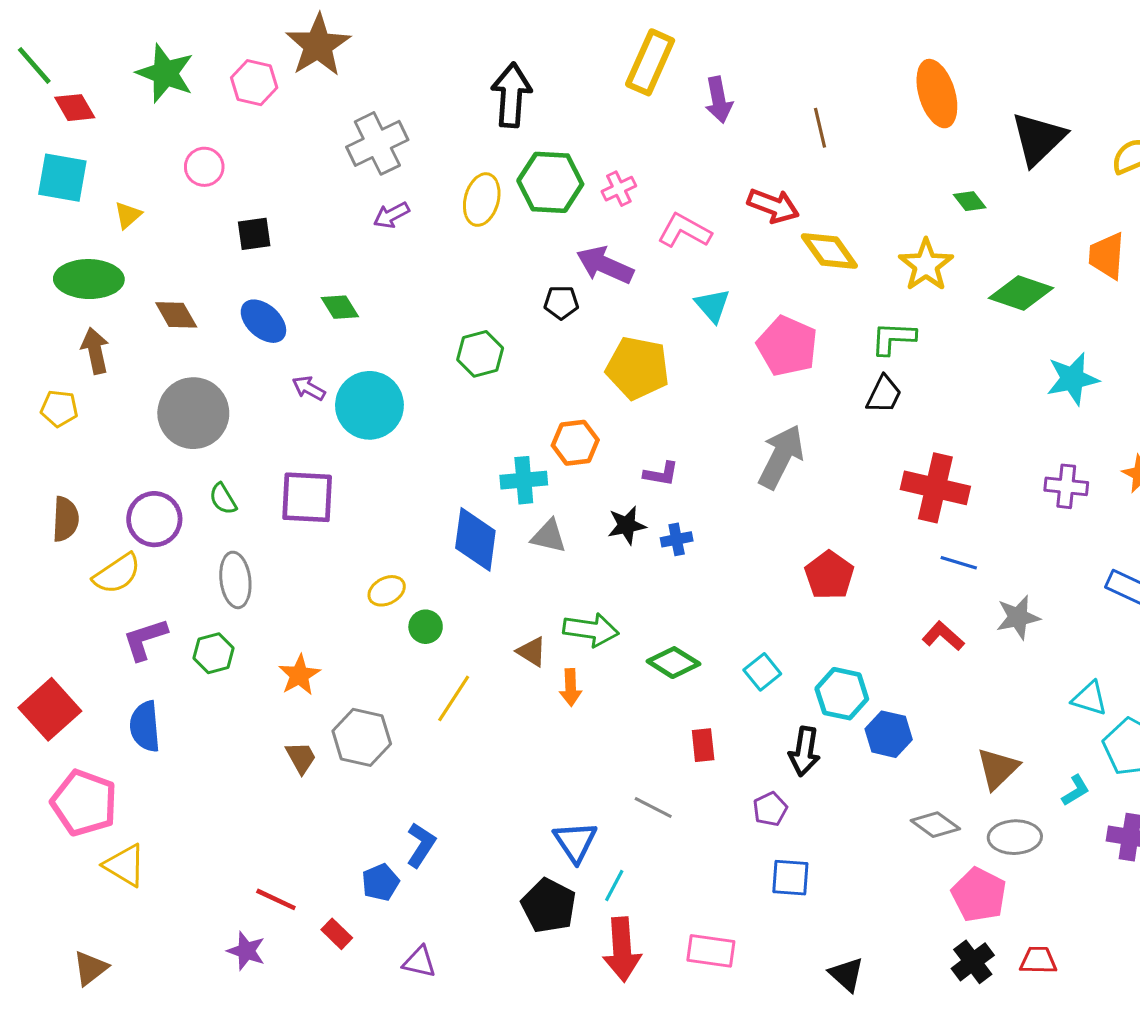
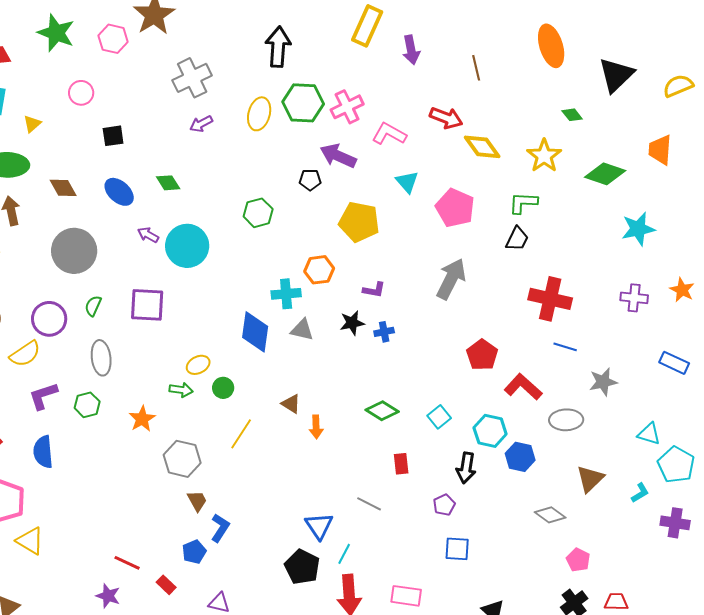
pink cross: (619, 189) -> (347, 107), size x1.5
green semicircle: (223, 499) -> (93, 306), turned 55
green arrow: (591, 630) -> (181, 390), moved, size x0.7
red L-shape: (943, 636) -> (523, 387), moved, size x1.4
brown trapezoid: (301, 758) -> (197, 501), moved
gray ellipse: (1015, 837) -> (566, 420), moved
pink pentagon: (979, 895) -> (578, 560), size x0.7

